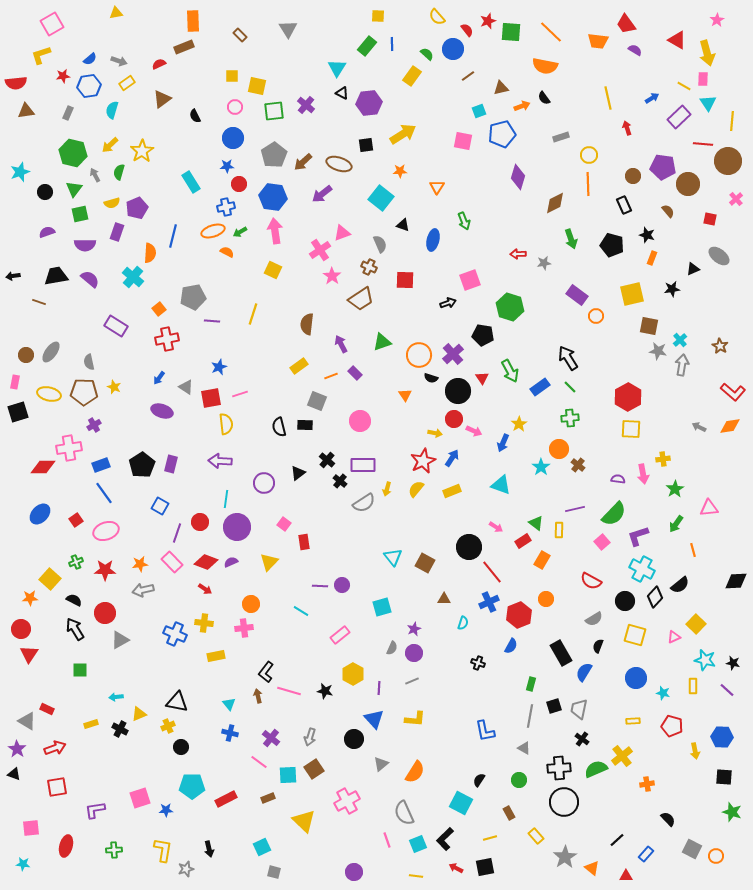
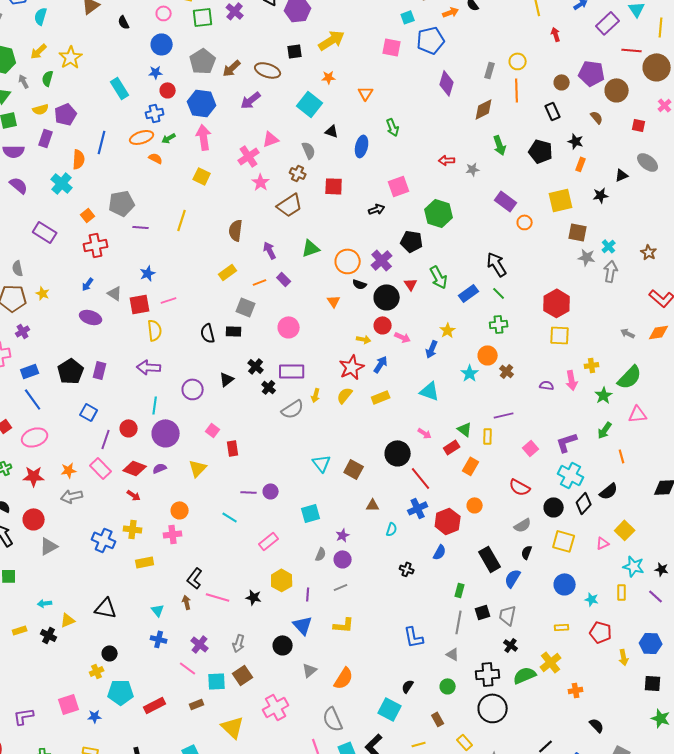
gray rectangle: (561, 137) -> (490, 70), moved, turned -56
green semicircle: (614, 514) -> (630, 377), moved
yellow cross: (168, 726) -> (97, 671), moved

